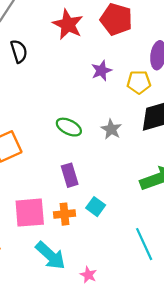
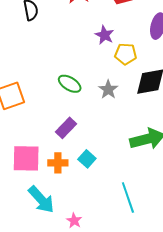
purple star: (101, 71) -> (105, 35), turned -30
yellow pentagon: (139, 82) -> (126, 54), moved
purple rectangle: (70, 175) -> (66, 128), turned 55

